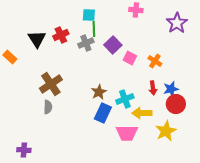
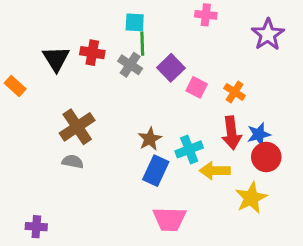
red cross: (61, 35) -> (92, 53), turned 35
gray cross: (86, 43) -> (130, 65), turned -35
red arrow: (153, 88) -> (231, 133), size x1.5
gray semicircle: (48, 107) -> (73, 162), turned -80
pink trapezoid: (127, 133) -> (169, 219), moved

